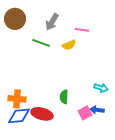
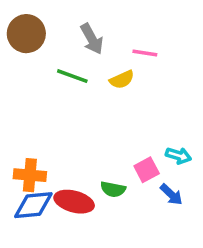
gray arrow: (52, 22) -> (92, 39), turned -60
green semicircle: (64, 97) -> (113, 189), moved, turned -80
blue arrow: (97, 110) -> (171, 195), turned -144
pink square: (85, 113) -> (147, 170), moved

